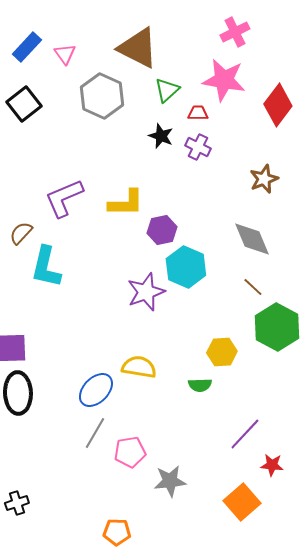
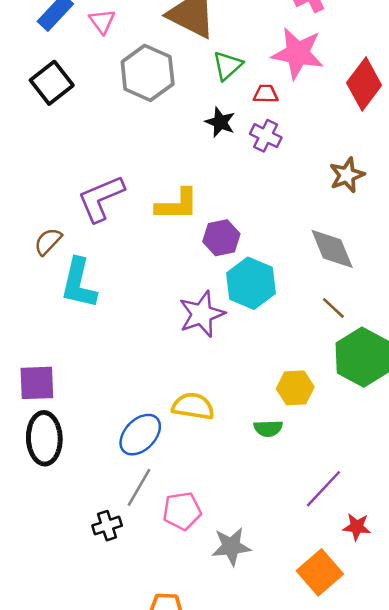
black cross: (17, 503) -> (107, 526), moved

